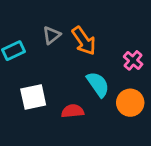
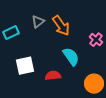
orange circle: (130, 103) -> (94, 84), moved

